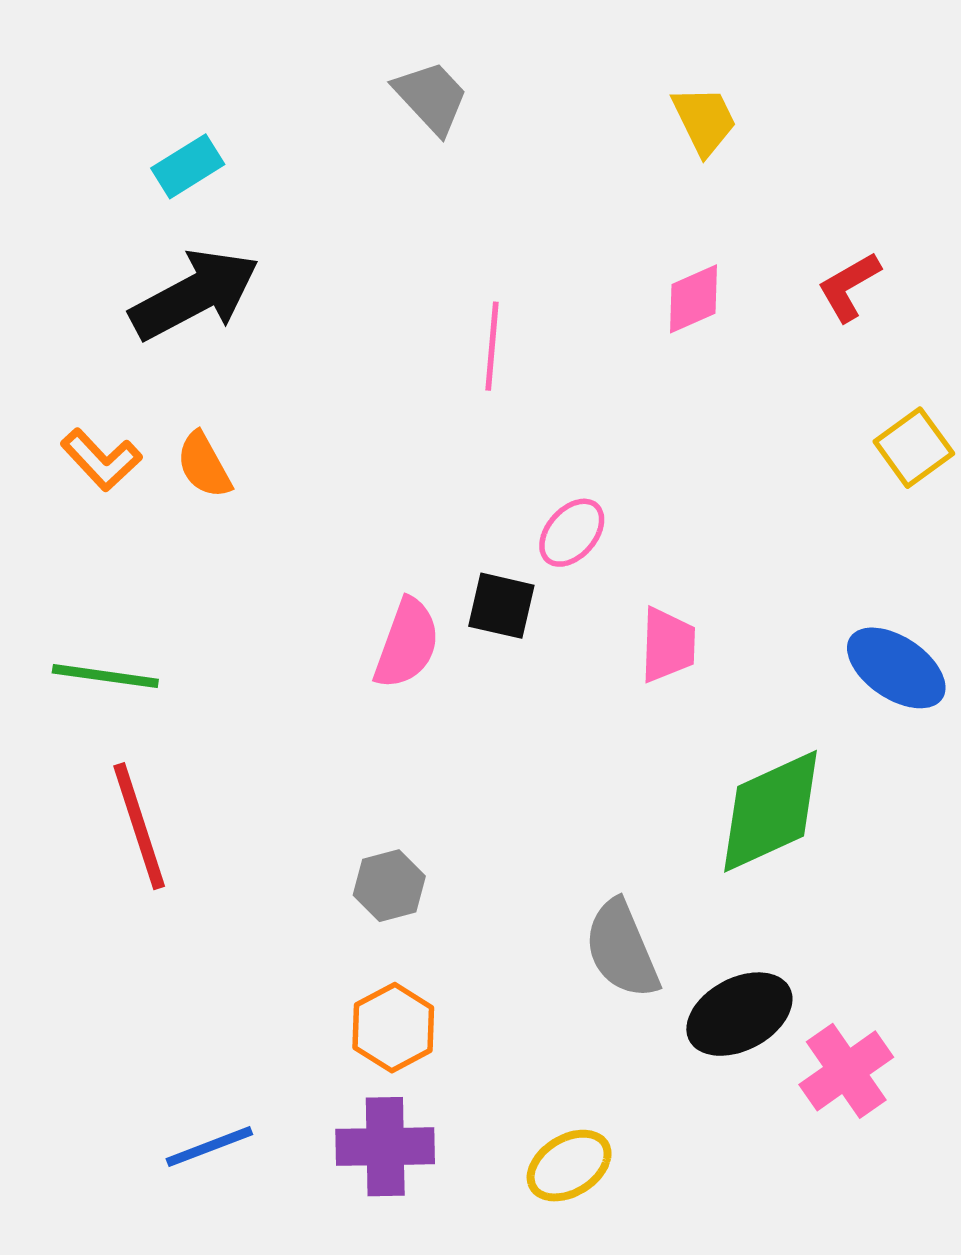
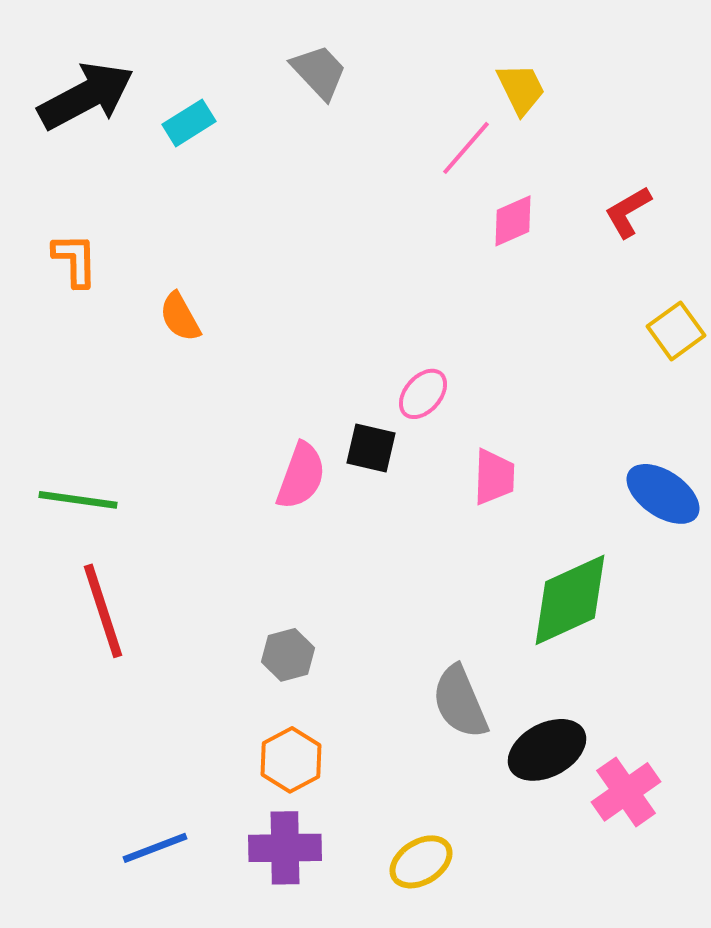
cyan rectangle: (188, 166) -> (189, 123), moved
black arrow: (195, 295) -> (86, 96), moved
pink line: (492, 346) -> (466, 148), moved, turned 36
orange L-shape: (101, 460) -> (75, 260), moved, turned -138
orange semicircle: (204, 465) -> (180, 317), moved

